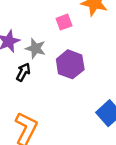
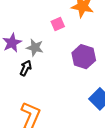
purple hexagon: (70, 64) -> (84, 57), moved

